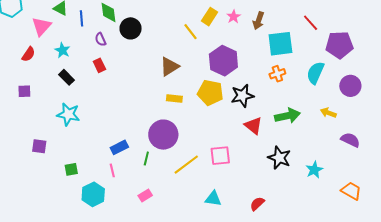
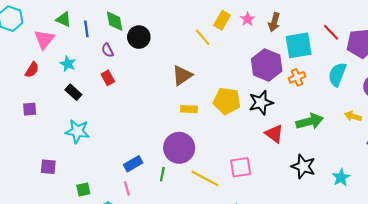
red line: (311, 23) -> (331, 32), moved
purple hexagon: (223, 61) -> (267, 65), moved
yellow line: (186, 165) -> (205, 178), turned 68

